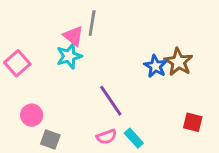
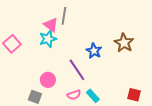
blue star: (155, 66) -> (94, 51), moved
pink circle: (32, 115) -> (48, 80), moved
red square: (193, 122) -> (134, 95), moved

